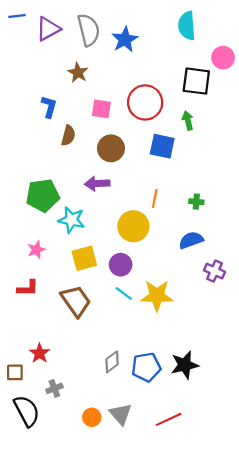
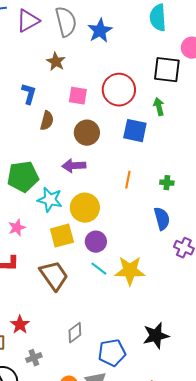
yellow circle: (133, 226) -> (85, 208), moved
blue semicircle: (191, 240) -> (162, 219), turned 95
gray diamond: (112, 362) -> (75, 333), moved
blue pentagon: (146, 367) -> (112, 353), moved

